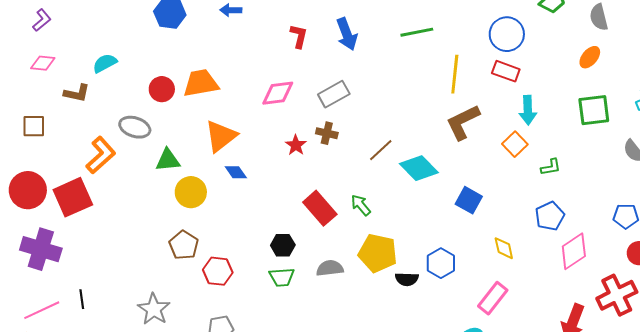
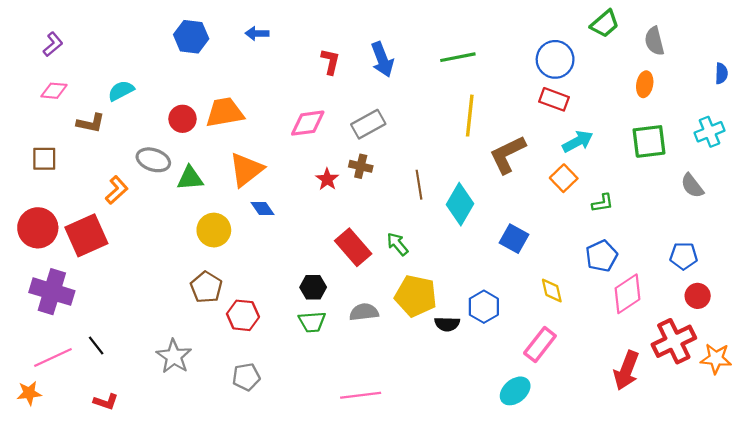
orange ellipse: (590, 57) -> (645, 84), turned -30
yellow line: (455, 74) -> (470, 116), moved
cyan arrow: (528, 110) -> (578, 141), turned -116
brown line: (381, 150) -> (419, 185), turned -56
orange L-shape: (101, 155) -> (117, 190), size x0.7
green triangle: (168, 160) -> (190, 178), moved
cyan diamond: (419, 168) -> (460, 204), turned 75
black line: (82, 299) -> (96, 346), turned -30

